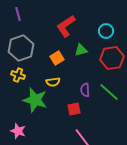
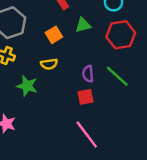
green star: (35, 100) -> (27, 86), size x0.7
red square: (74, 109) -> (86, 97), moved

